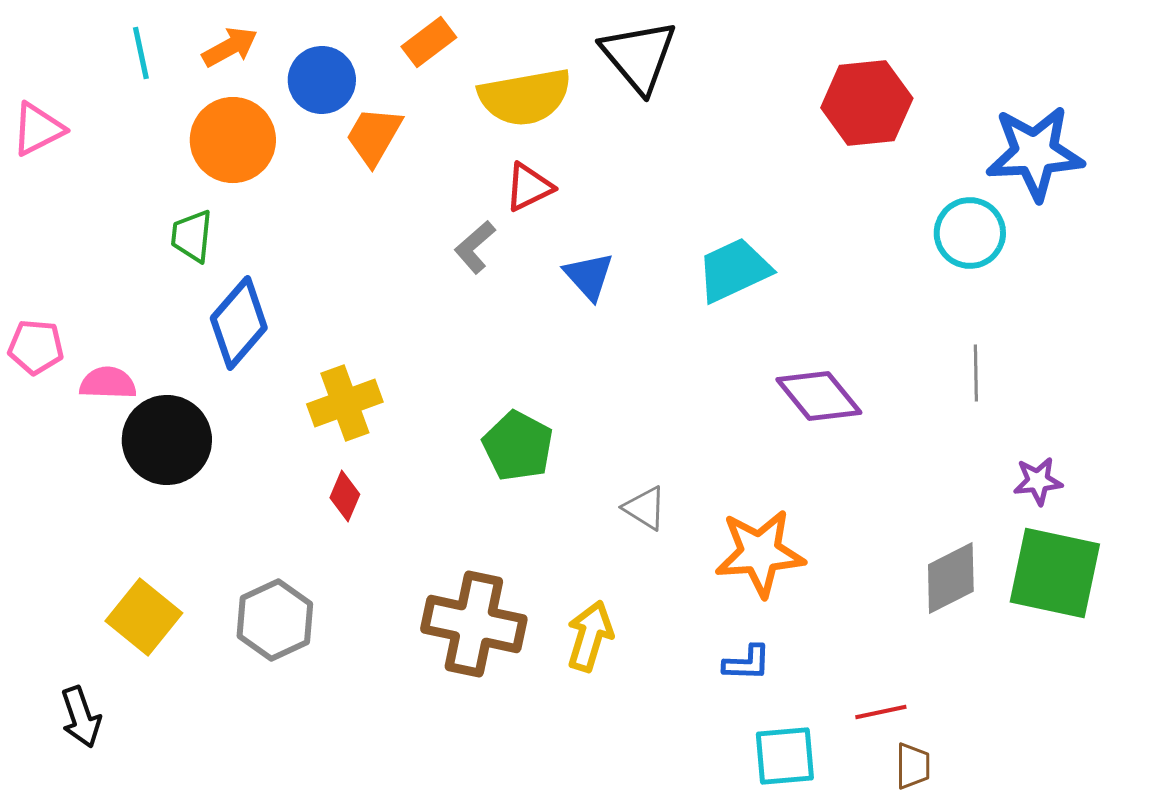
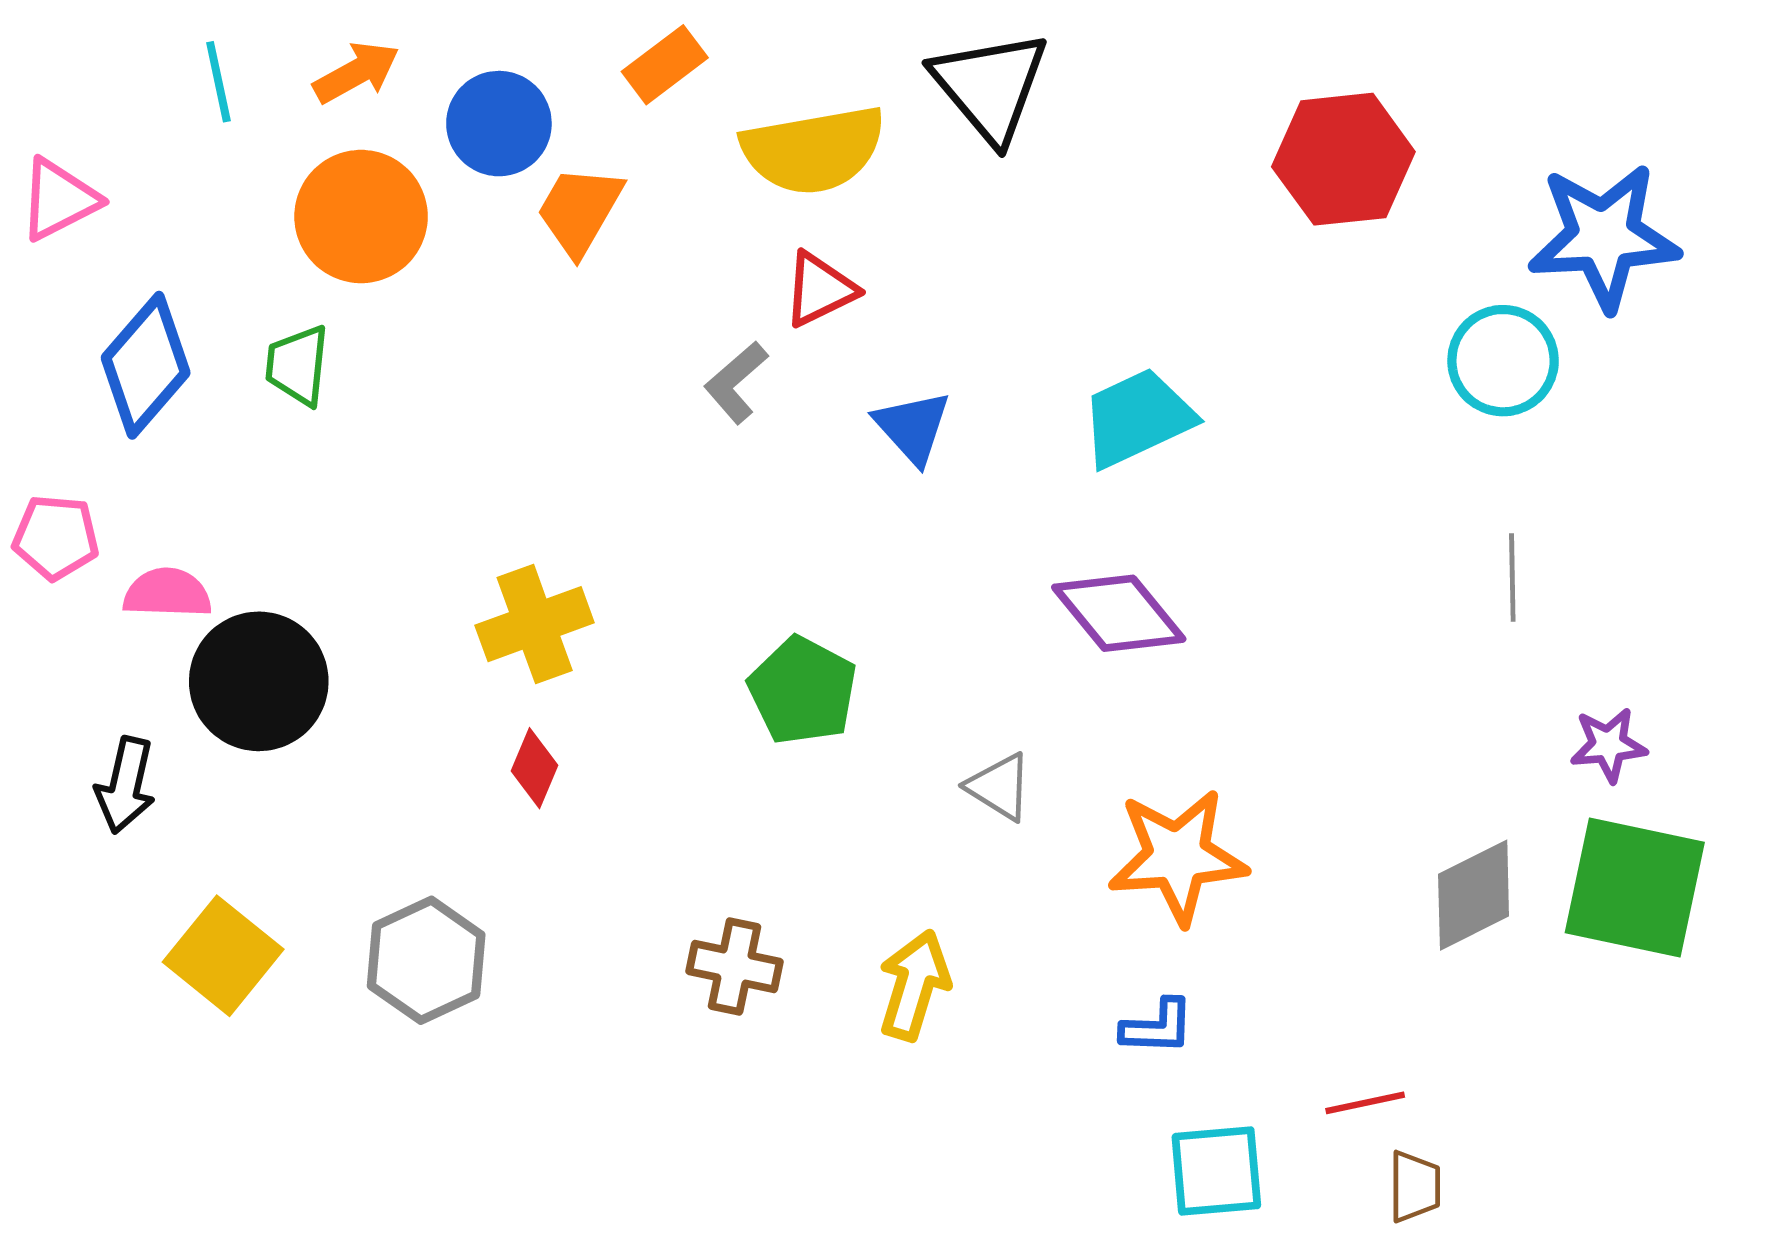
blue diamond: (239, 323) -> (146, 365), moved
purple diamond: (819, 396) -> (1119, 613), moved
brown cross: (474, 624) -> (734, 966), size x0.6
black arrow: (81, 717) -> (126, 785), moved, turned 32

